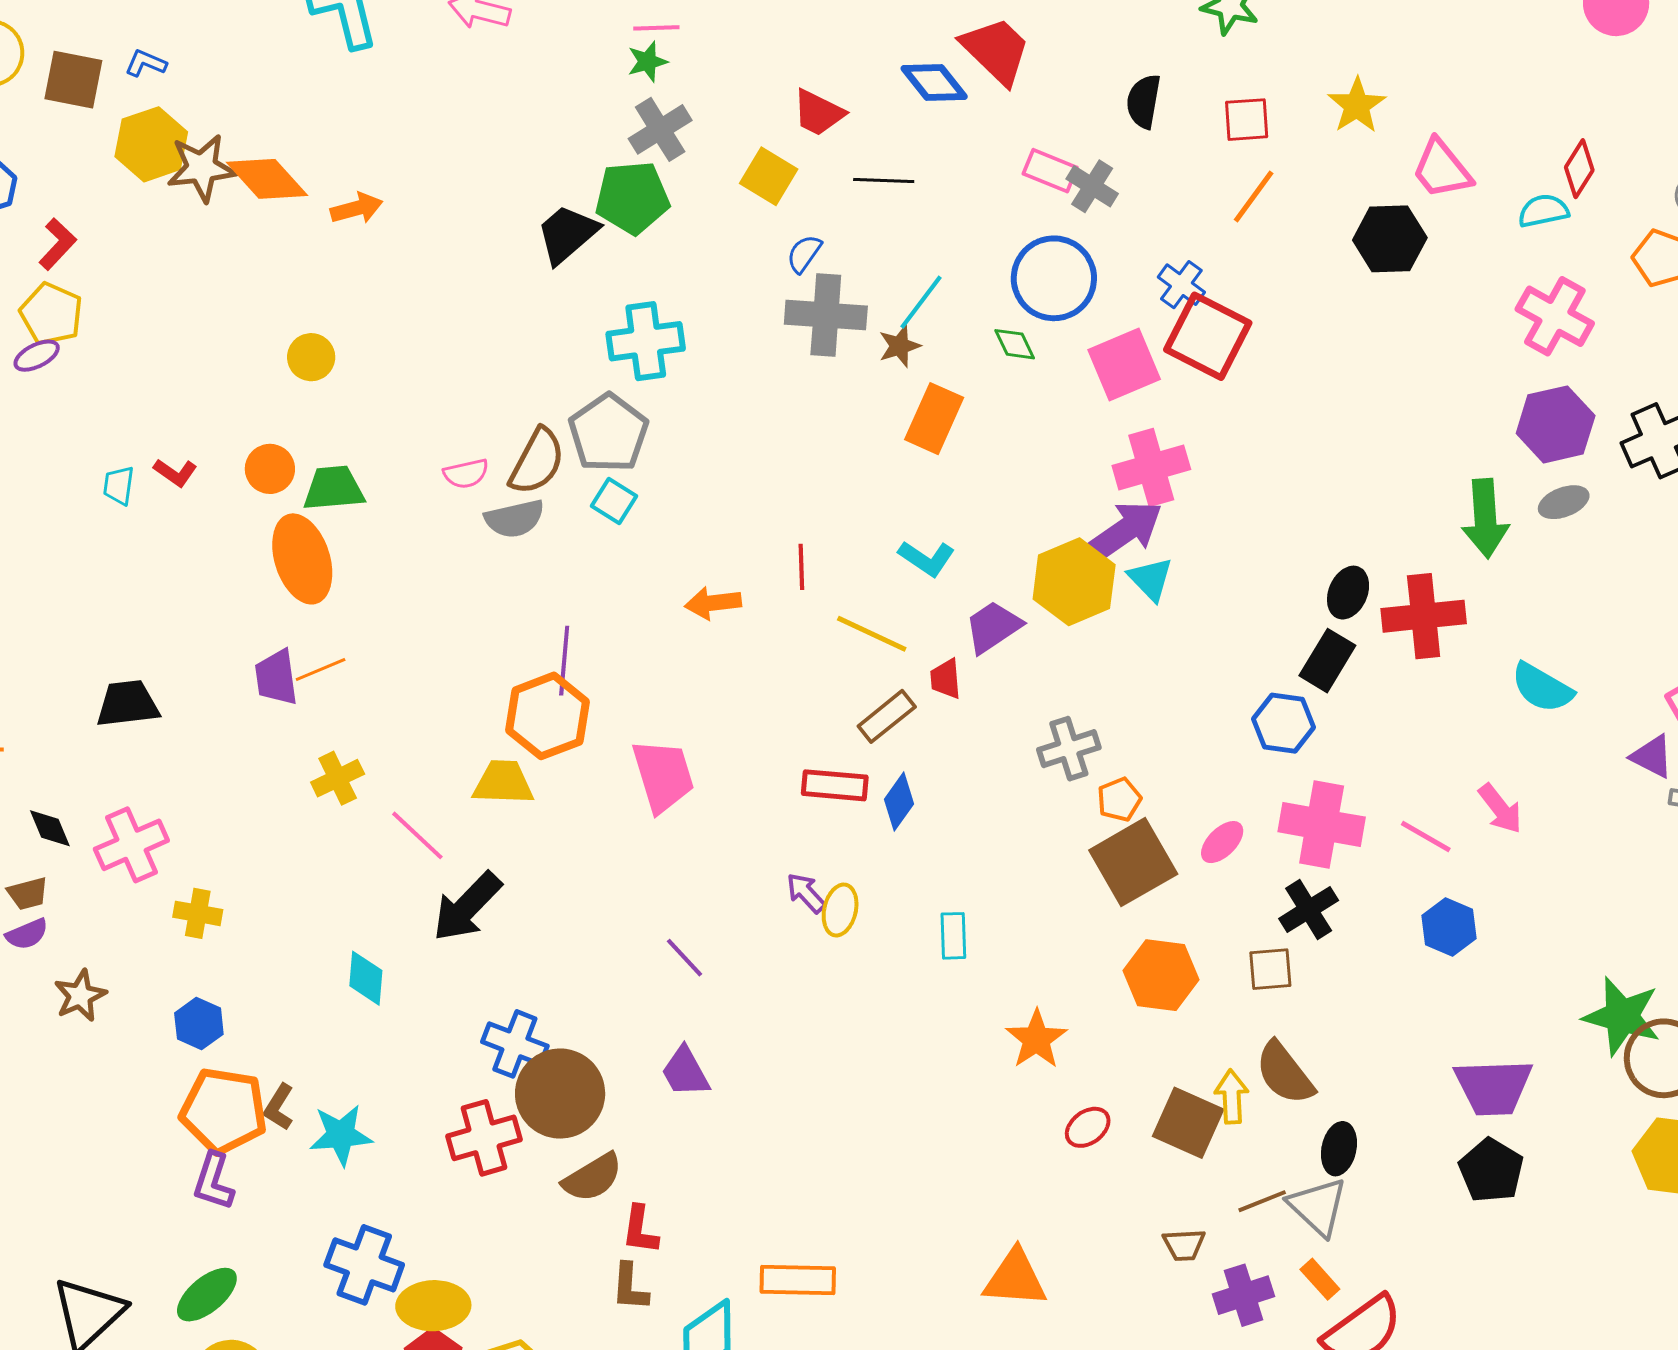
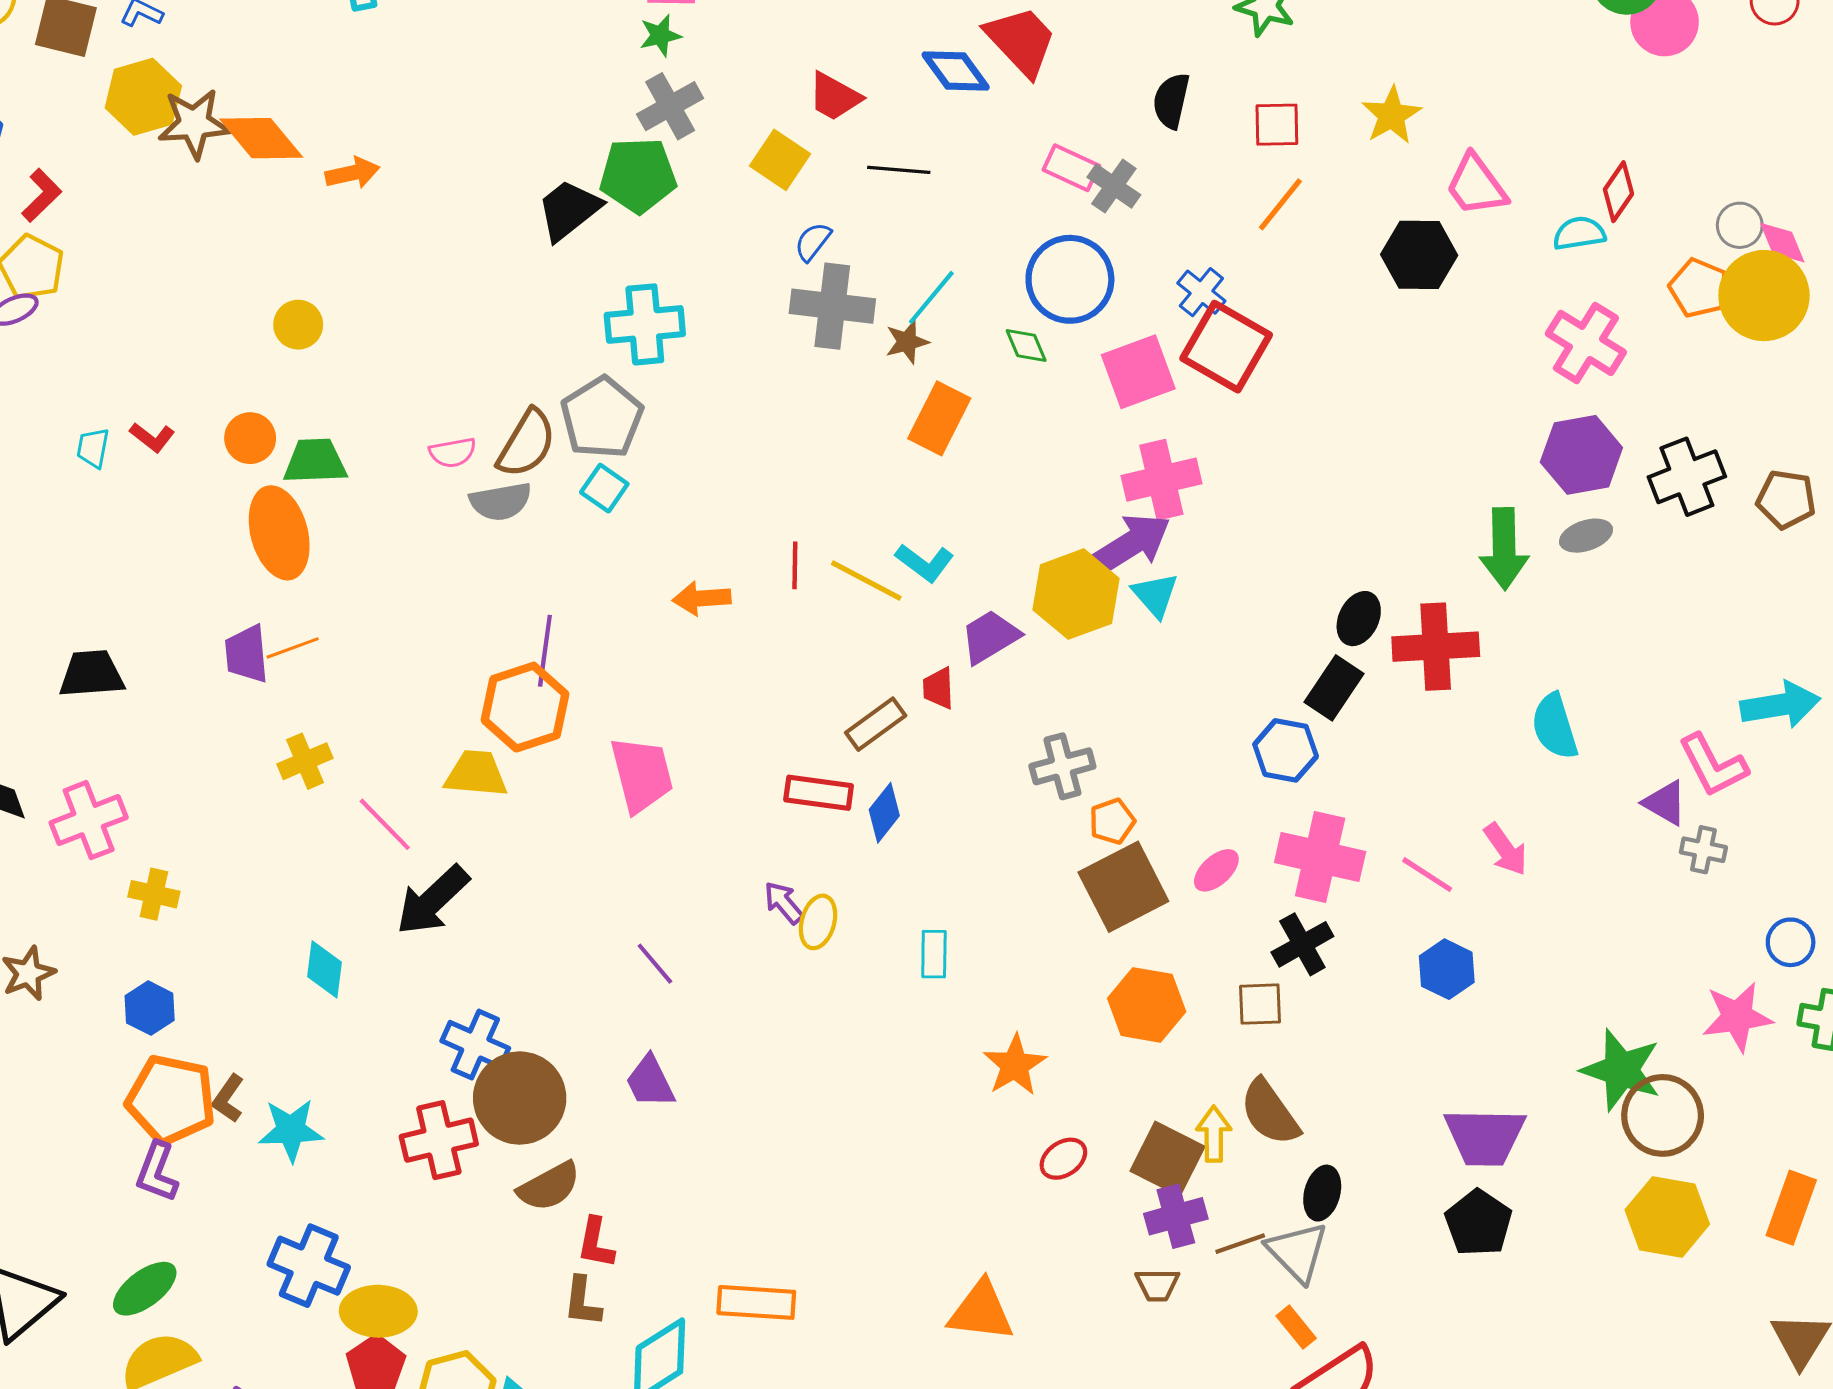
yellow line: (872, 634) -> (866, 580), moved
cyan semicircle: (1542, 688) -> (1555, 726), turned 40
purple cross: (1243, 1295) -> (1176, 1216), moved

